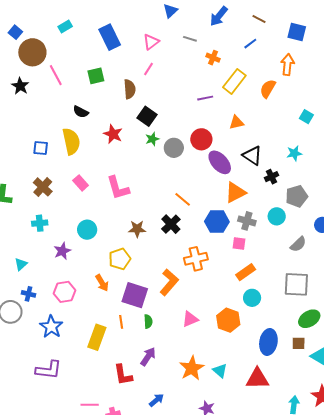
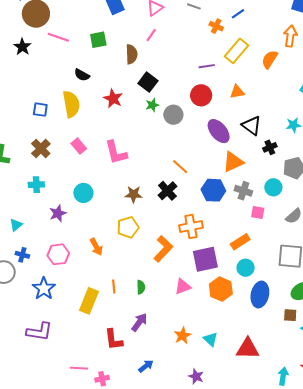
blue line: (250, 44) -> (238, 14), moved
pink line: (56, 75) -> (58, 37), turned -45
red circle: (201, 139) -> (201, 95), moved
pink square: (239, 243) -> (258, 213), moved
yellow pentagon: (120, 259) -> (128, 227), moved
purple square: (135, 295) -> (205, 259), moved, turned -32
blue ellipse: (268, 342) -> (260, 295), moved
orange star: (192, 368) -> (182, 336), size x0.7

